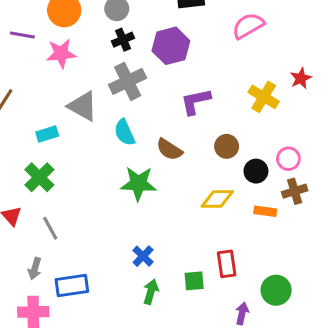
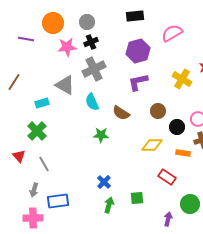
purple hexagon: (171, 46) -> (138, 51), moved
pink star: (61, 54) -> (67, 47), moved
green star: (138, 183) -> (101, 135), size x0.7
red rectangle: (227, 264) -> (167, 177), moved, turned -48

